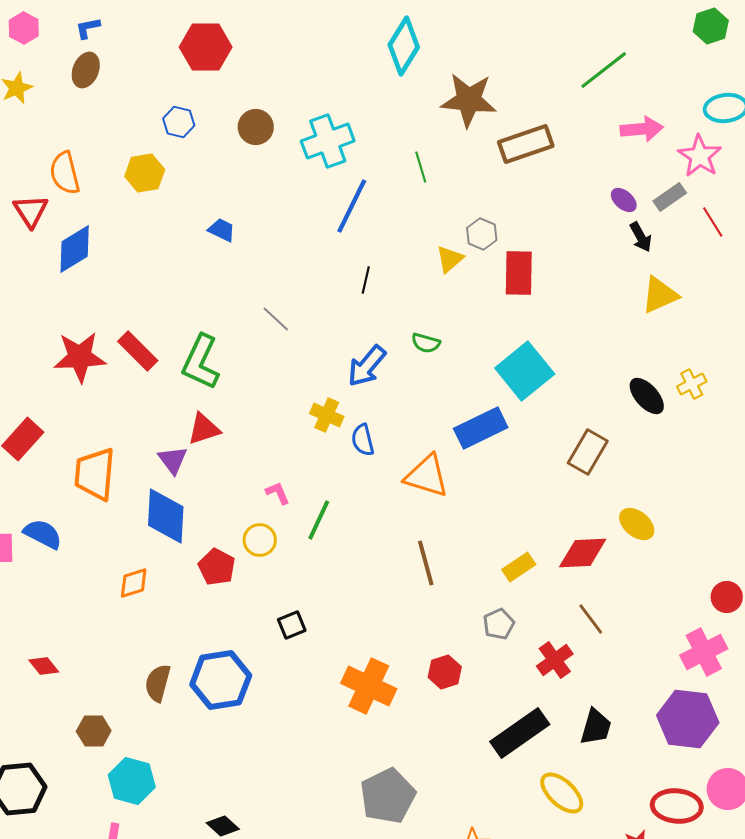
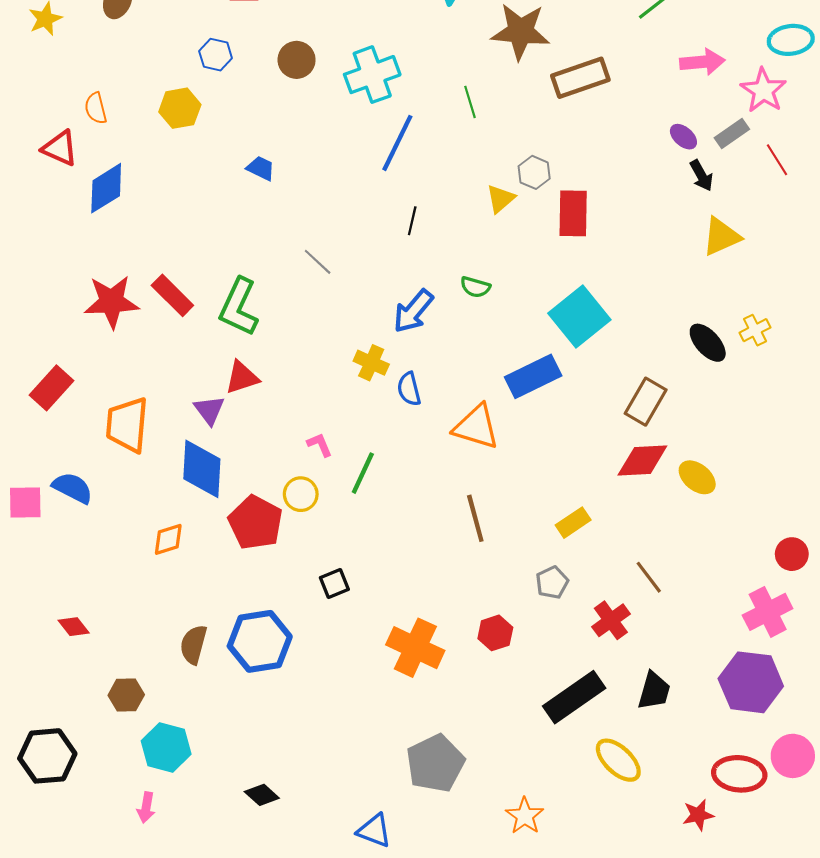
orange semicircle: (65, 173) -> (96, 108), size x0.7
red triangle: (31, 211) -> (60, 148), turned -33
red diamond: (583, 553) -> (642, 460), moved
red pentagon: (217, 567) -> (256, 523), size x1.4

